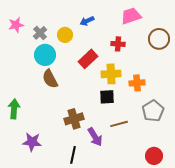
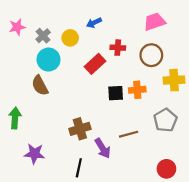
pink trapezoid: (131, 16) -> (155, 22), moved
brown circle: (159, 39) -> (151, 55), moved
red cross: (118, 44) -> (118, 48), moved
yellow cross: (111, 74) -> (174, 80), moved
brown semicircle: (50, 79) -> (40, 86), moved
orange cross: (137, 83) -> (137, 90), moved
black square: (107, 97) -> (116, 93), moved

